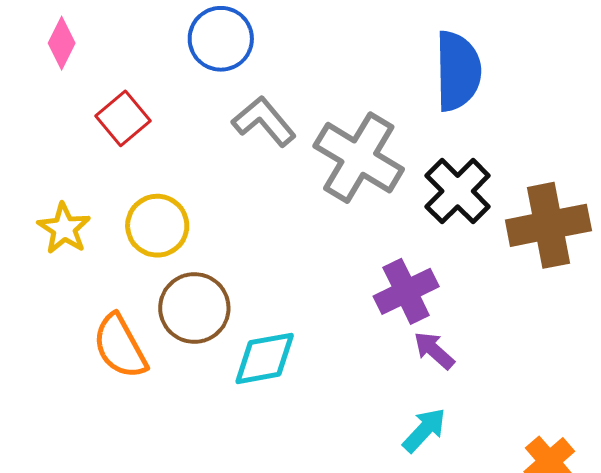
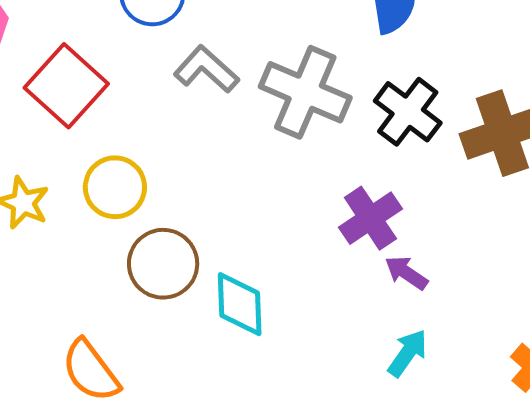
red square: (123, 118) -> (66, 86), size x1.5
orange semicircle: (120, 346) -> (91, 371), moved
cyan diamond: (265, 358) -> (240, 304), turned -74

